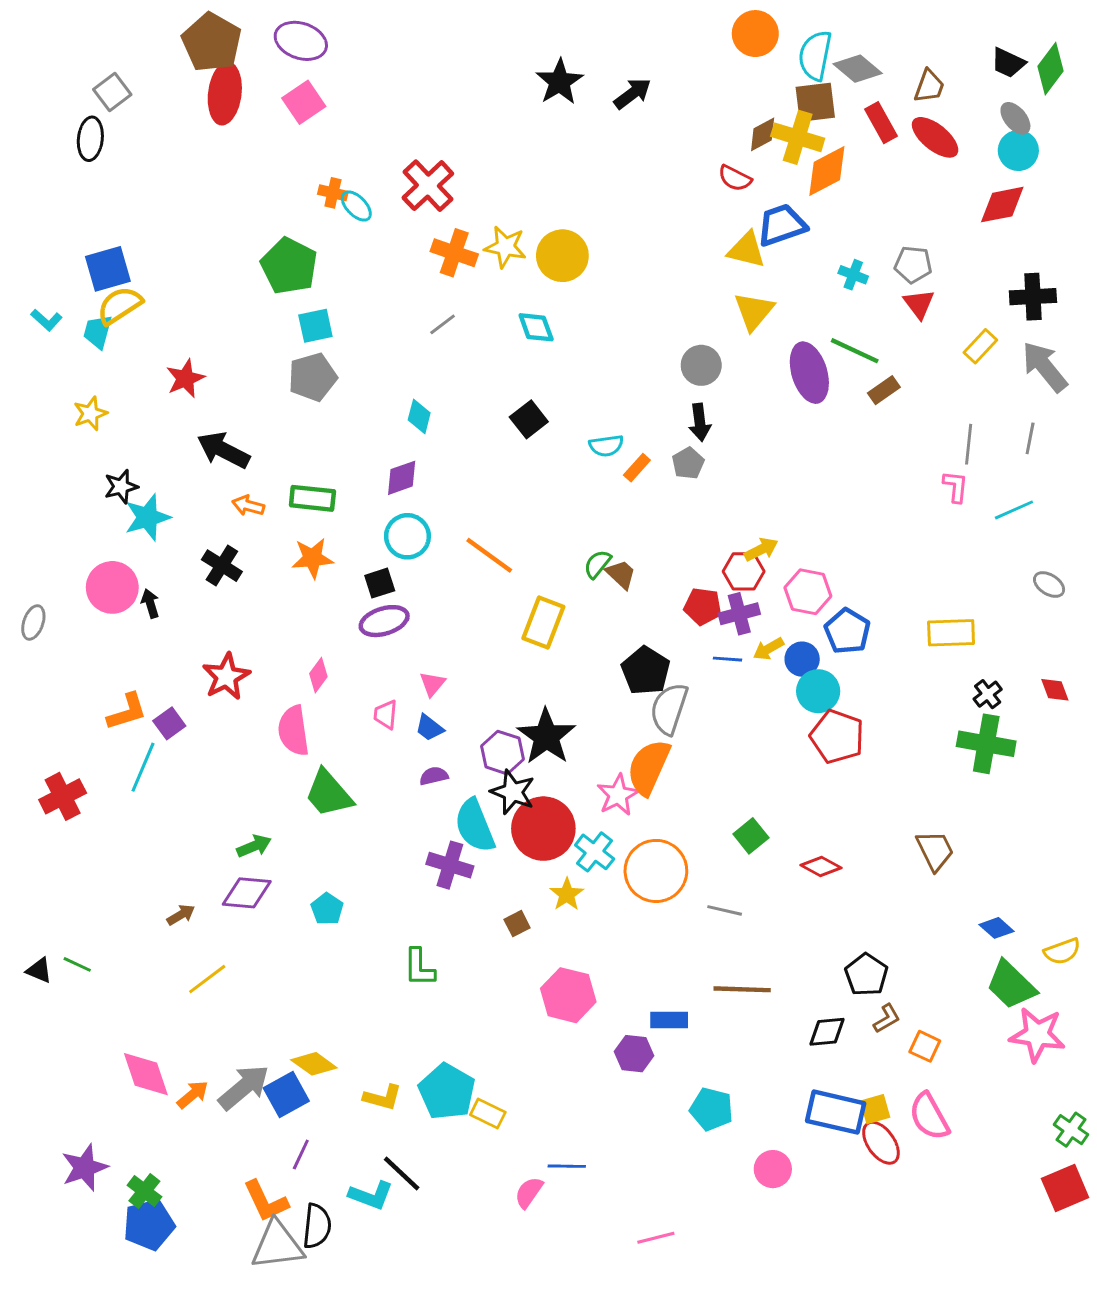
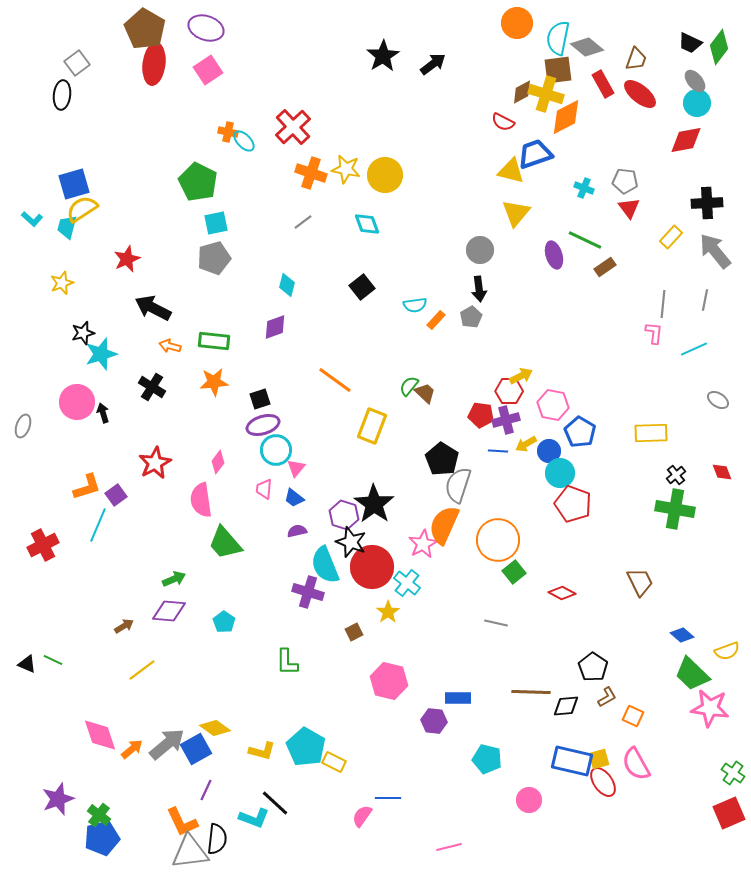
purple ellipse: (809, 373) -> (554, 255), size x0.7
cyan circle: (407, 536) -> (276, 450), moved
orange circle: (656, 871) -> (498, 540), moved
brown line: (742, 989) -> (531, 692), moved

